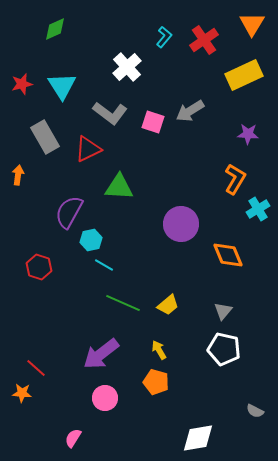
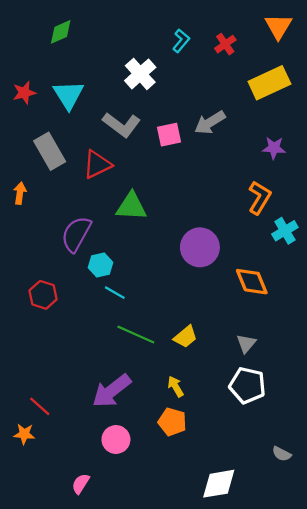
red cross: (204, 40) -> (225, 44), size x0.7
pink square: (153, 122) -> (169, 135), turned -30

